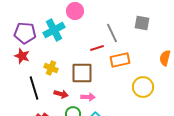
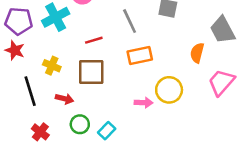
red line: (97, 48) -> (94, 40), moved
pink arrow: (88, 97) -> (144, 103), moved

